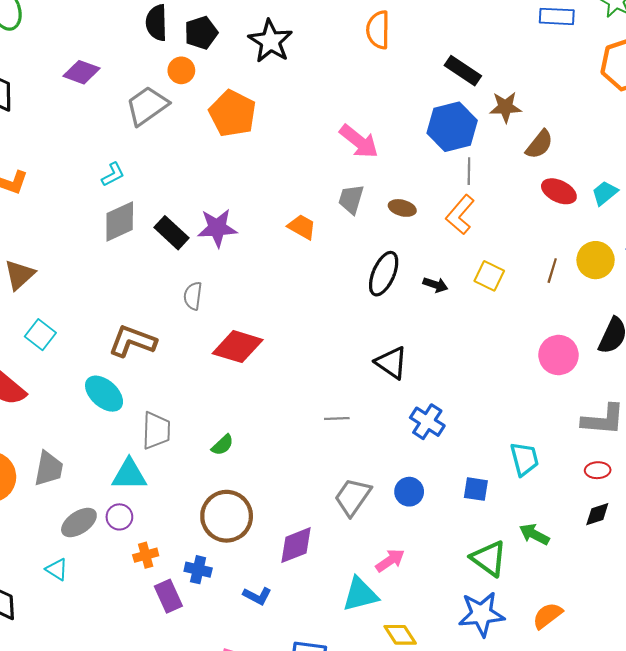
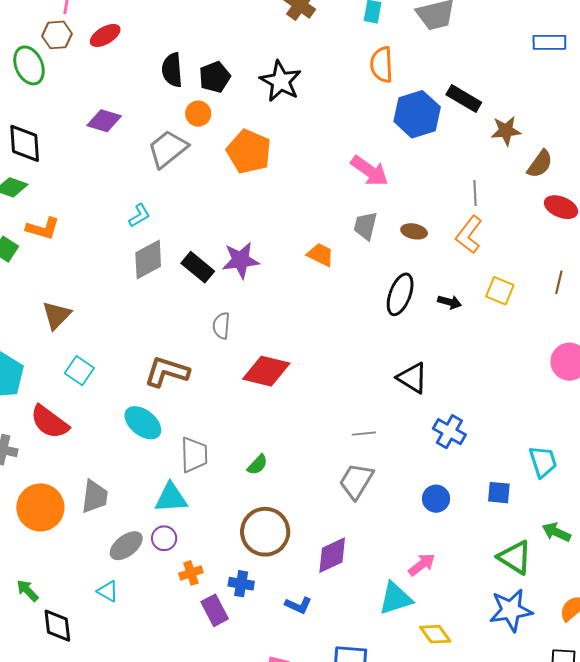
blue hexagon: (452, 127) -> (417, 114), moved
gray trapezoid: (353, 497) -> (356, 481), moved

